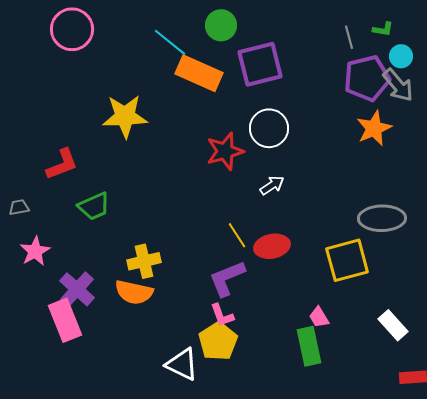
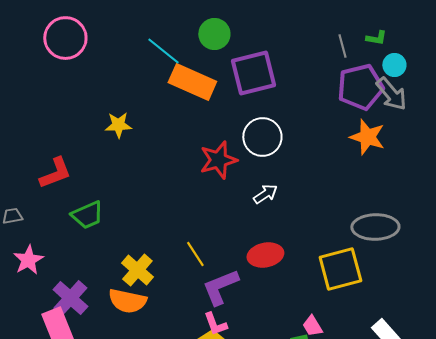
yellow star: (125, 116) -> (118, 125), size x0.6
orange star: (374, 128) -> (367, 137), turned -30
yellow line: (237, 235) -> (195, 254), moved
yellow cross: (144, 261) -> (137, 270), turned -36

